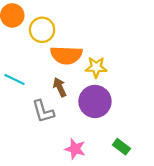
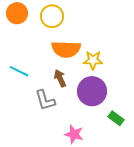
yellow circle: (42, 30) -> (52, 16), moved
green rectangle: (121, 147) -> (116, 118), moved

